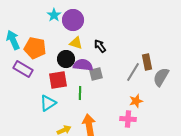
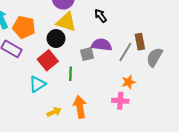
yellow triangle: (76, 43) -> (66, 22), size x1.5
black arrow: (100, 46) -> (101, 16), moved
purple semicircle: (83, 65) -> (102, 45), moved
red square: (58, 80) -> (48, 60), turned -30

